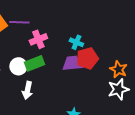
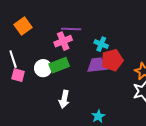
purple line: (19, 22) -> (71, 29), moved
white arrow: (27, 90) -> (64, 99), moved

